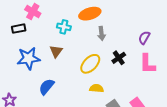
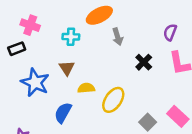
blue star: (28, 58) -> (35, 82), turned -30
yellow ellipse: (90, 64) -> (113, 100), moved
yellow semicircle: (97, 88) -> (86, 88), moved

